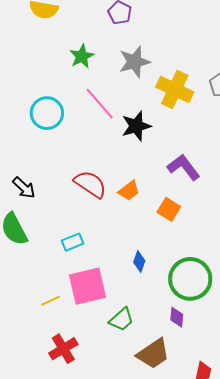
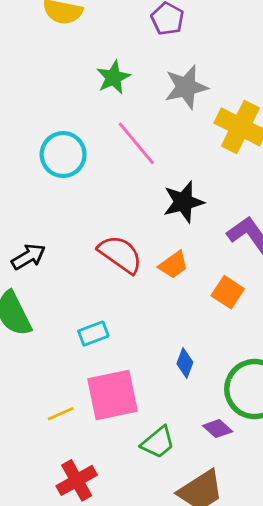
black star: (136, 126) -> (183, 202), moved
black arrow: (24, 188) -> (28, 257), turned -75
purple diamond: (177, 317) -> (218, 429), moved, turned -55

